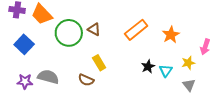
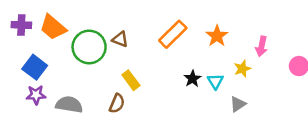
brown semicircle: (86, 80) -> (117, 104), turned -84
purple star: (25, 81) -> (36, 95), moved
gray triangle: (189, 85) -> (238, 104), moved, turned 40

